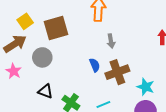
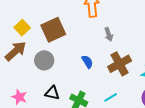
blue semicircle: (95, 65) -> (87, 62), moved
pink star: (14, 71) -> (19, 97), moved

